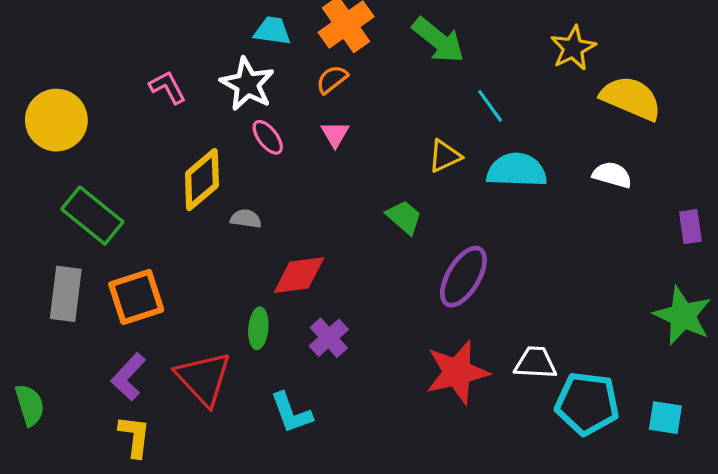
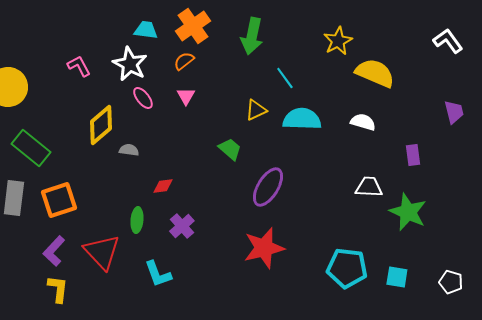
green arrow: (438, 40) -> (252, 36), turned 63
red diamond: (299, 275) -> (163, 186), size x0.6
white trapezoid: (535, 363) -> (369, 187), moved

